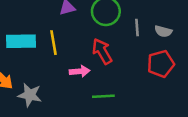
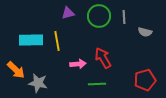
gray line: (137, 28) -> (124, 17), moved
red arrow: (102, 51) -> (103, 58), moved
red pentagon: (161, 64) -> (145, 80), moved

